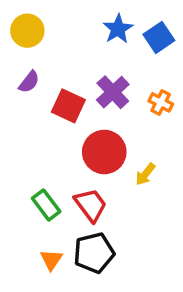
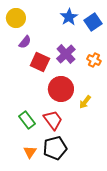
purple semicircle: (29, 82) -> (25, 42), moved

